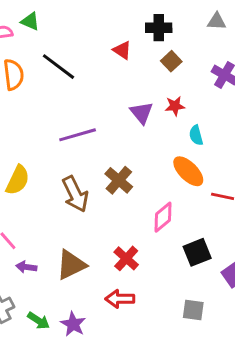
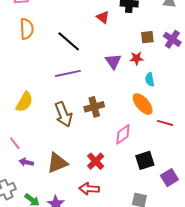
brown square: (171, 61) -> (147, 37), moved, turned 32
black line: (58, 67) -> (69, 41), moved
brown cross: (119, 180) -> (94, 107), turned 30

